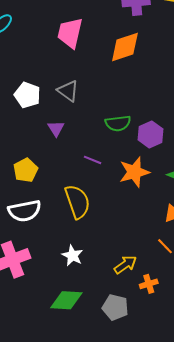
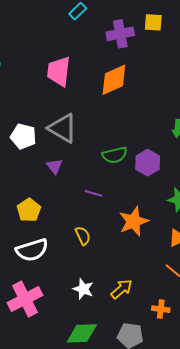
gray triangle: (68, 91) -> (63, 128), size x1.4
orange star: (134, 172) -> (134, 221), moved
yellow semicircle: (77, 202) -> (83, 236), size x0.6
yellow arrow: (125, 265) -> (121, 289), moved
orange cross: (149, 284) -> (161, 309), turned 30

